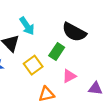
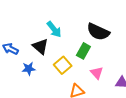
pink triangle: (69, 76) -> (97, 73), turned -40

